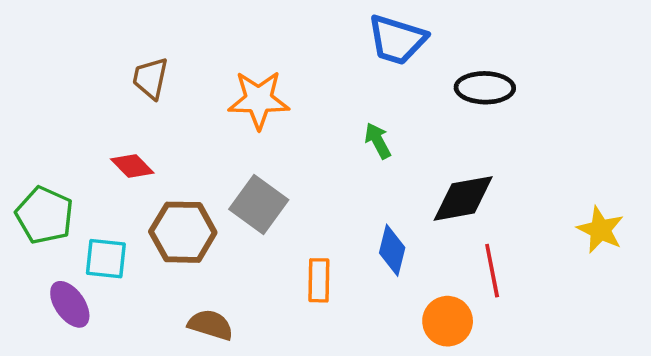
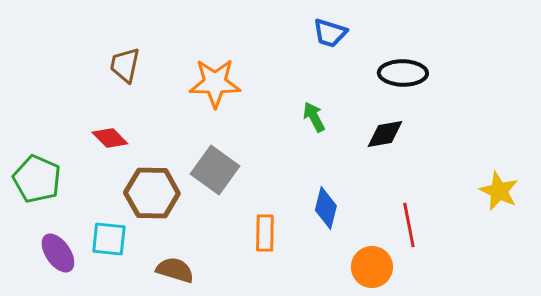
blue trapezoid: (397, 40) -> (330, 33), size x0.7
black diamond: (463, 198) -> (385, 134), moved, size x0.7
cyan square: (106, 259) -> (109, 239), moved

